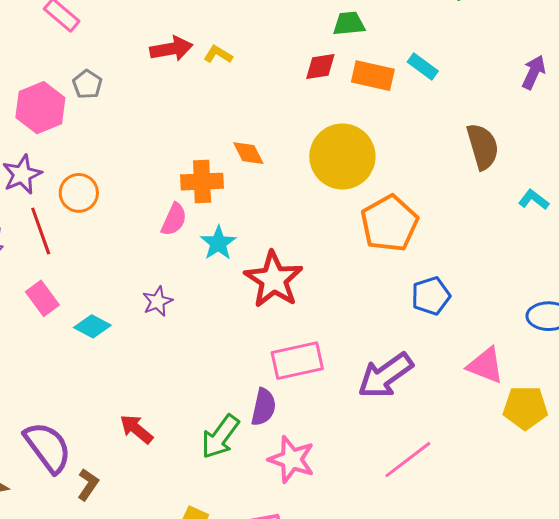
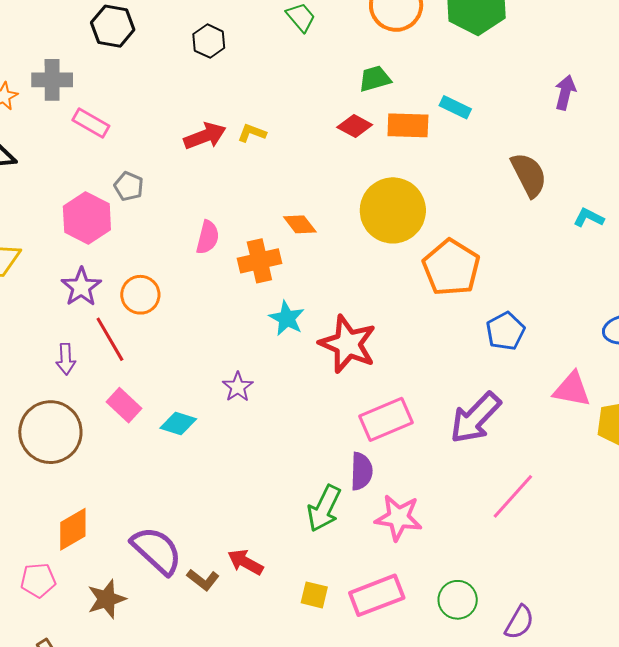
red diamond: (320, 66) -> (355, 126), turned 48
pink semicircle: (174, 219) -> (208, 237), moved
red arrow: (136, 429) -> (245, 562), moved
brown L-shape: (88, 485) -> (203, 580), turned 104

